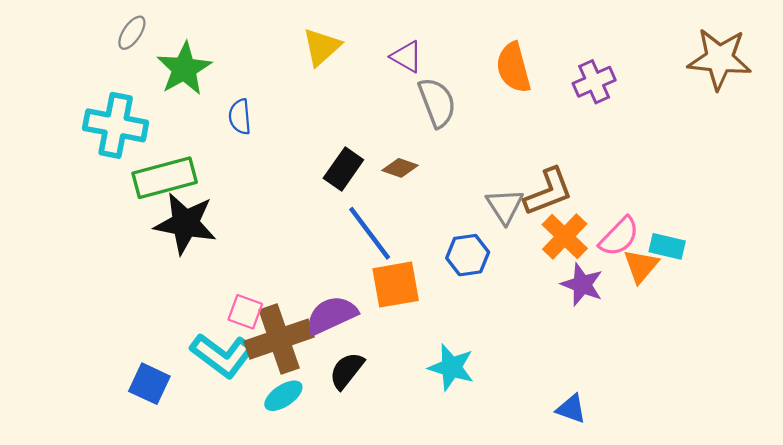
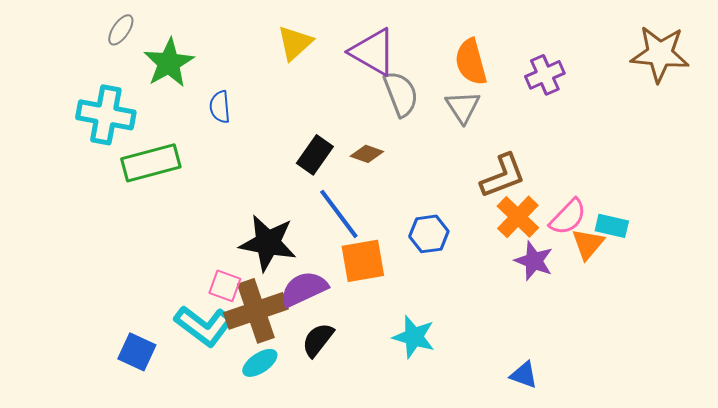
purple triangle: (407, 57) -> (373, 52), size x1.6
gray triangle: (505, 206) -> (463, 107), moved
black star: (185, 223) -> (268, 243), moved

